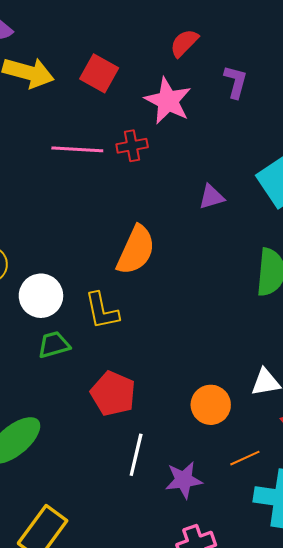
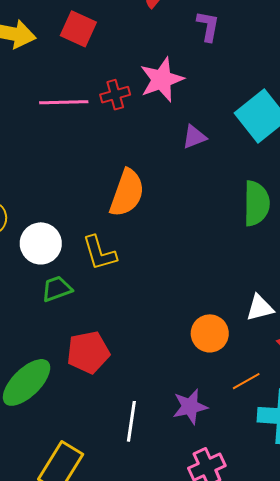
pink star: (168, 101) -> (162, 80), moved, turned 30
red pentagon: (113, 394) -> (88, 352), moved, turned -30
white line: (136, 455) -> (131, 421), moved

